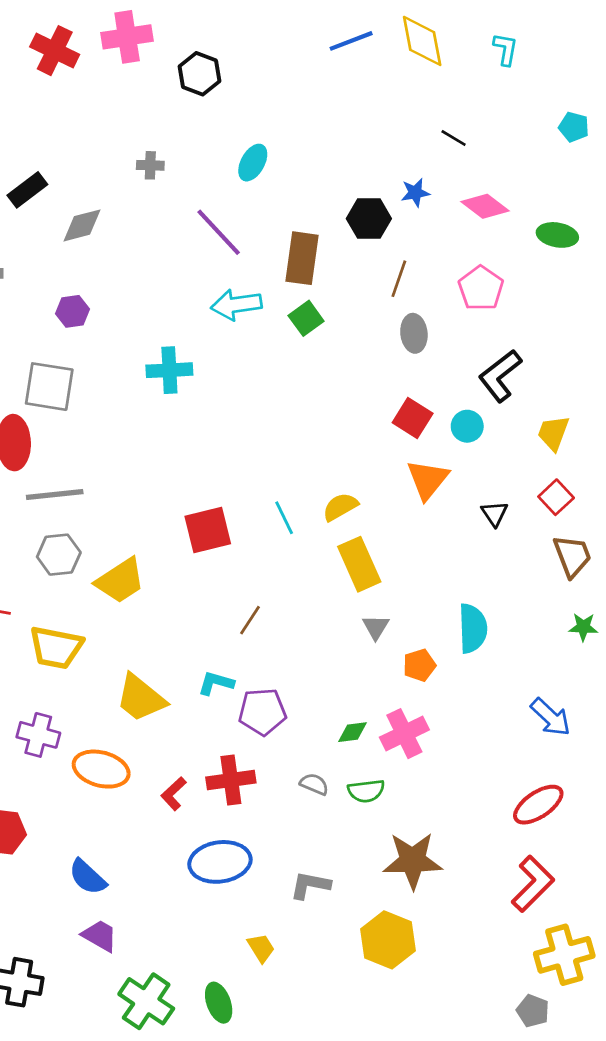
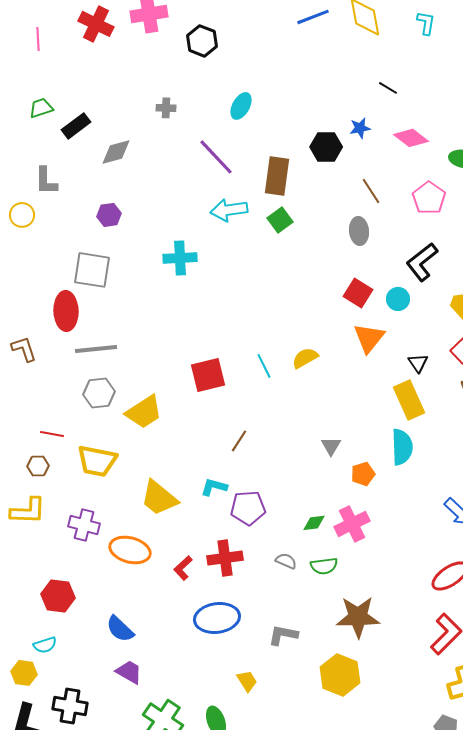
brown line: (399, 279) -> (371, 191), moved, turned -52
pink pentagon: (481, 288) -> (429, 198), moved
yellow rectangle: (359, 564) -> (409, 400), moved

